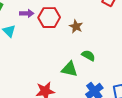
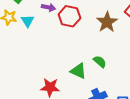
brown star: (76, 26) -> (107, 22), moved, size x1.5

